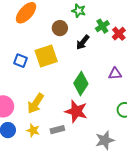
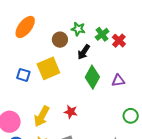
green star: (79, 11) -> (78, 29), moved
green diamond: (81, 83) -> (92, 77), moved
red star: (76, 111) -> (71, 112), moved, size x0.6

